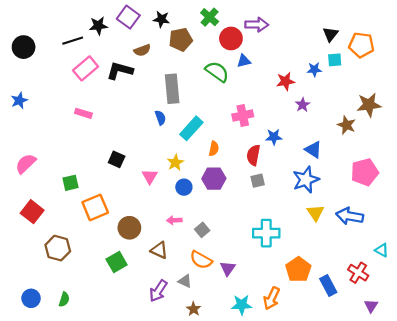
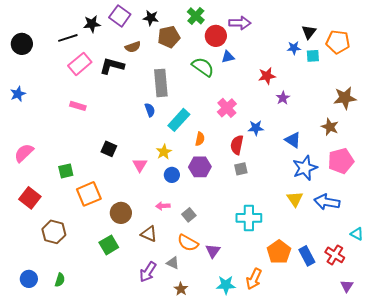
blue star: (314, 70) -> (294, 48), moved
pink cross: (243, 115) -> (227, 108), turned -30
brown star: (346, 125) -> (330, 127), moved
blue star: (306, 180) -> (305, 168), moved
blue rectangle: (328, 286) -> (307, 256), moved

